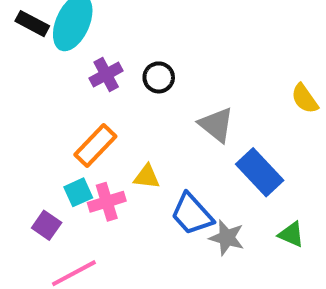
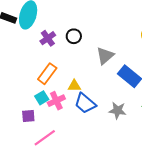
gray triangle: (216, 125) -> (105, 56), turned 48
blue trapezoid: (192, 214) -> (85, 103), moved
purple square: (47, 225) -> (28, 116), turned -32

